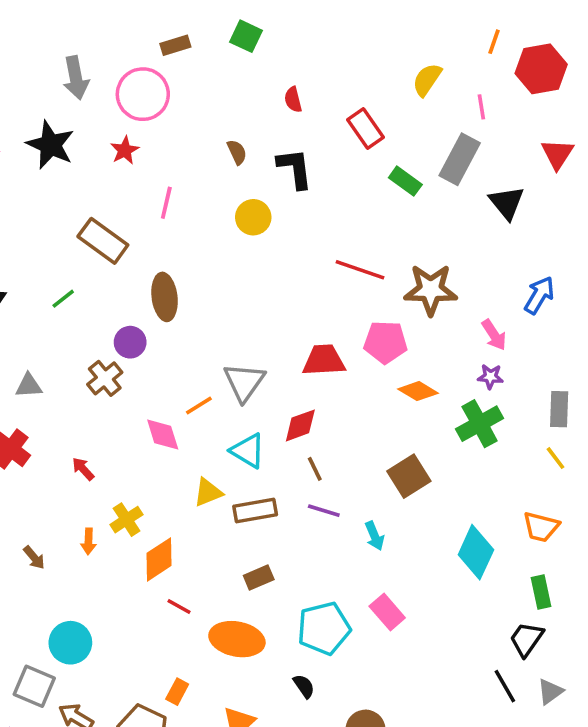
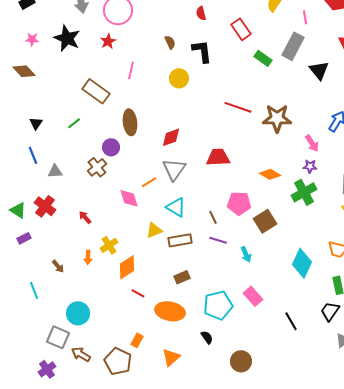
pink pentagon: (385, 342) -> (239, 203), moved
red diamond: (300, 425) -> (171, 137), moved
black line: (505, 686) -> (291, 321), moved

